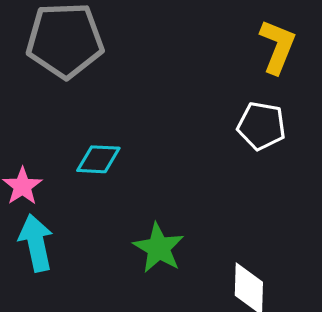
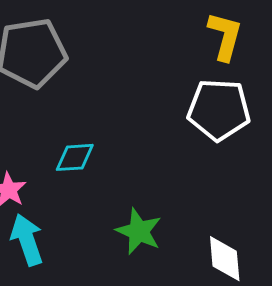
white pentagon: (261, 126) -> (219, 110), size x1.4

